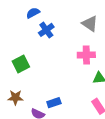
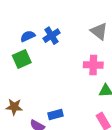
blue semicircle: (33, 13) -> (28, 36), moved
green square: (21, 64) -> (22, 59), moved

